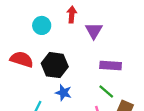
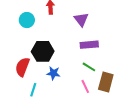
purple triangle: (94, 31) -> (81, 19), moved
red semicircle: (22, 59) -> (22, 67), moved, turned -78

